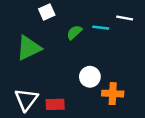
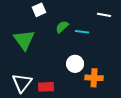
cyan line: (101, 28) -> (82, 32), moved
green triangle: (29, 48) -> (24, 40), turned -40

